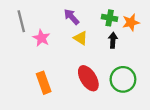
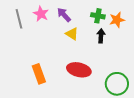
pink star: (41, 38) -> (41, 14), moved
red ellipse: (88, 78) -> (79, 70), turned -45
green circle: (123, 79) -> (117, 84), moved

